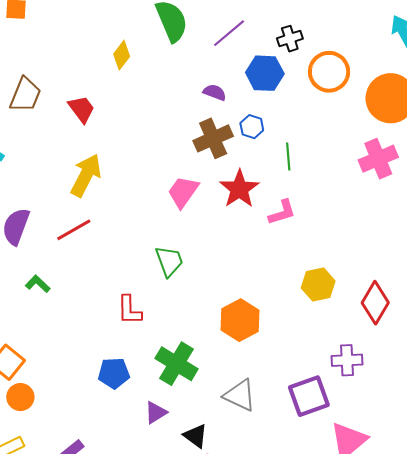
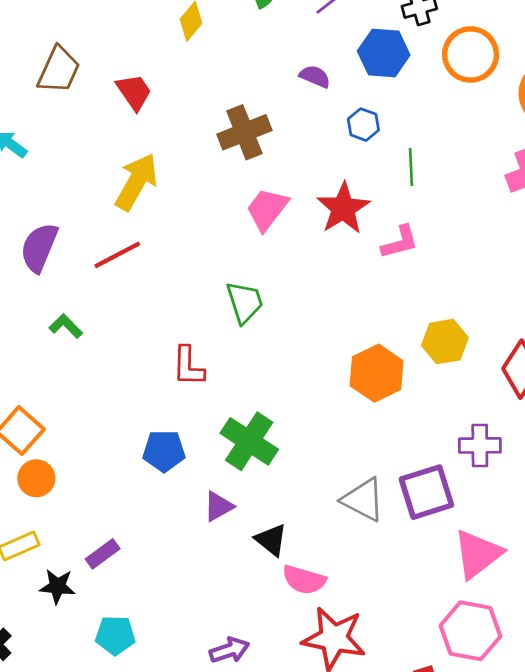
brown cross: (213, 138) -> (244, 132), moved
orange hexagon: (240, 320) -> (377, 373), moved
gray triangle: (240, 395) -> (363, 500), moved

